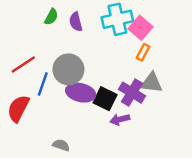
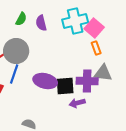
orange rectangle: (143, 52) -> (96, 48), turned -48
gray circle: (68, 69) -> (16, 51), moved
purple cross: (132, 93) -> (87, 81), turned -30
black square: (105, 99) -> (65, 86), turned -30

